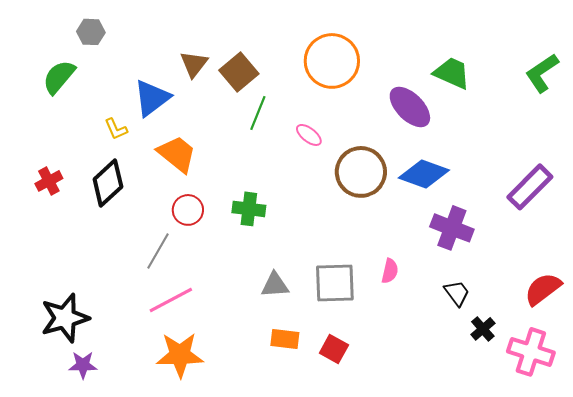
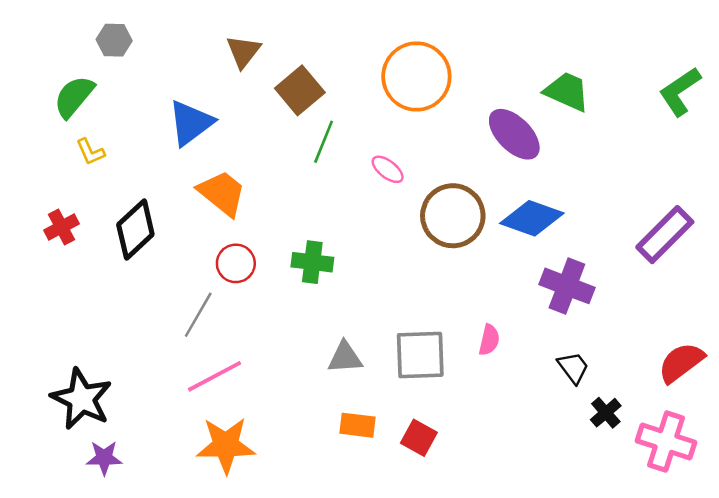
brown triangle: (194, 64) -> (243, 51), moved
yellow L-shape: (116, 129) -> (90, 152), moved
black star: (65, 318) -> (82, 399), turned -30

